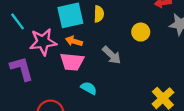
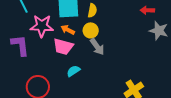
yellow circle: (141, 32) -> (91, 30), moved
cyan semicircle: (89, 88) -> (73, 71), turned -72

